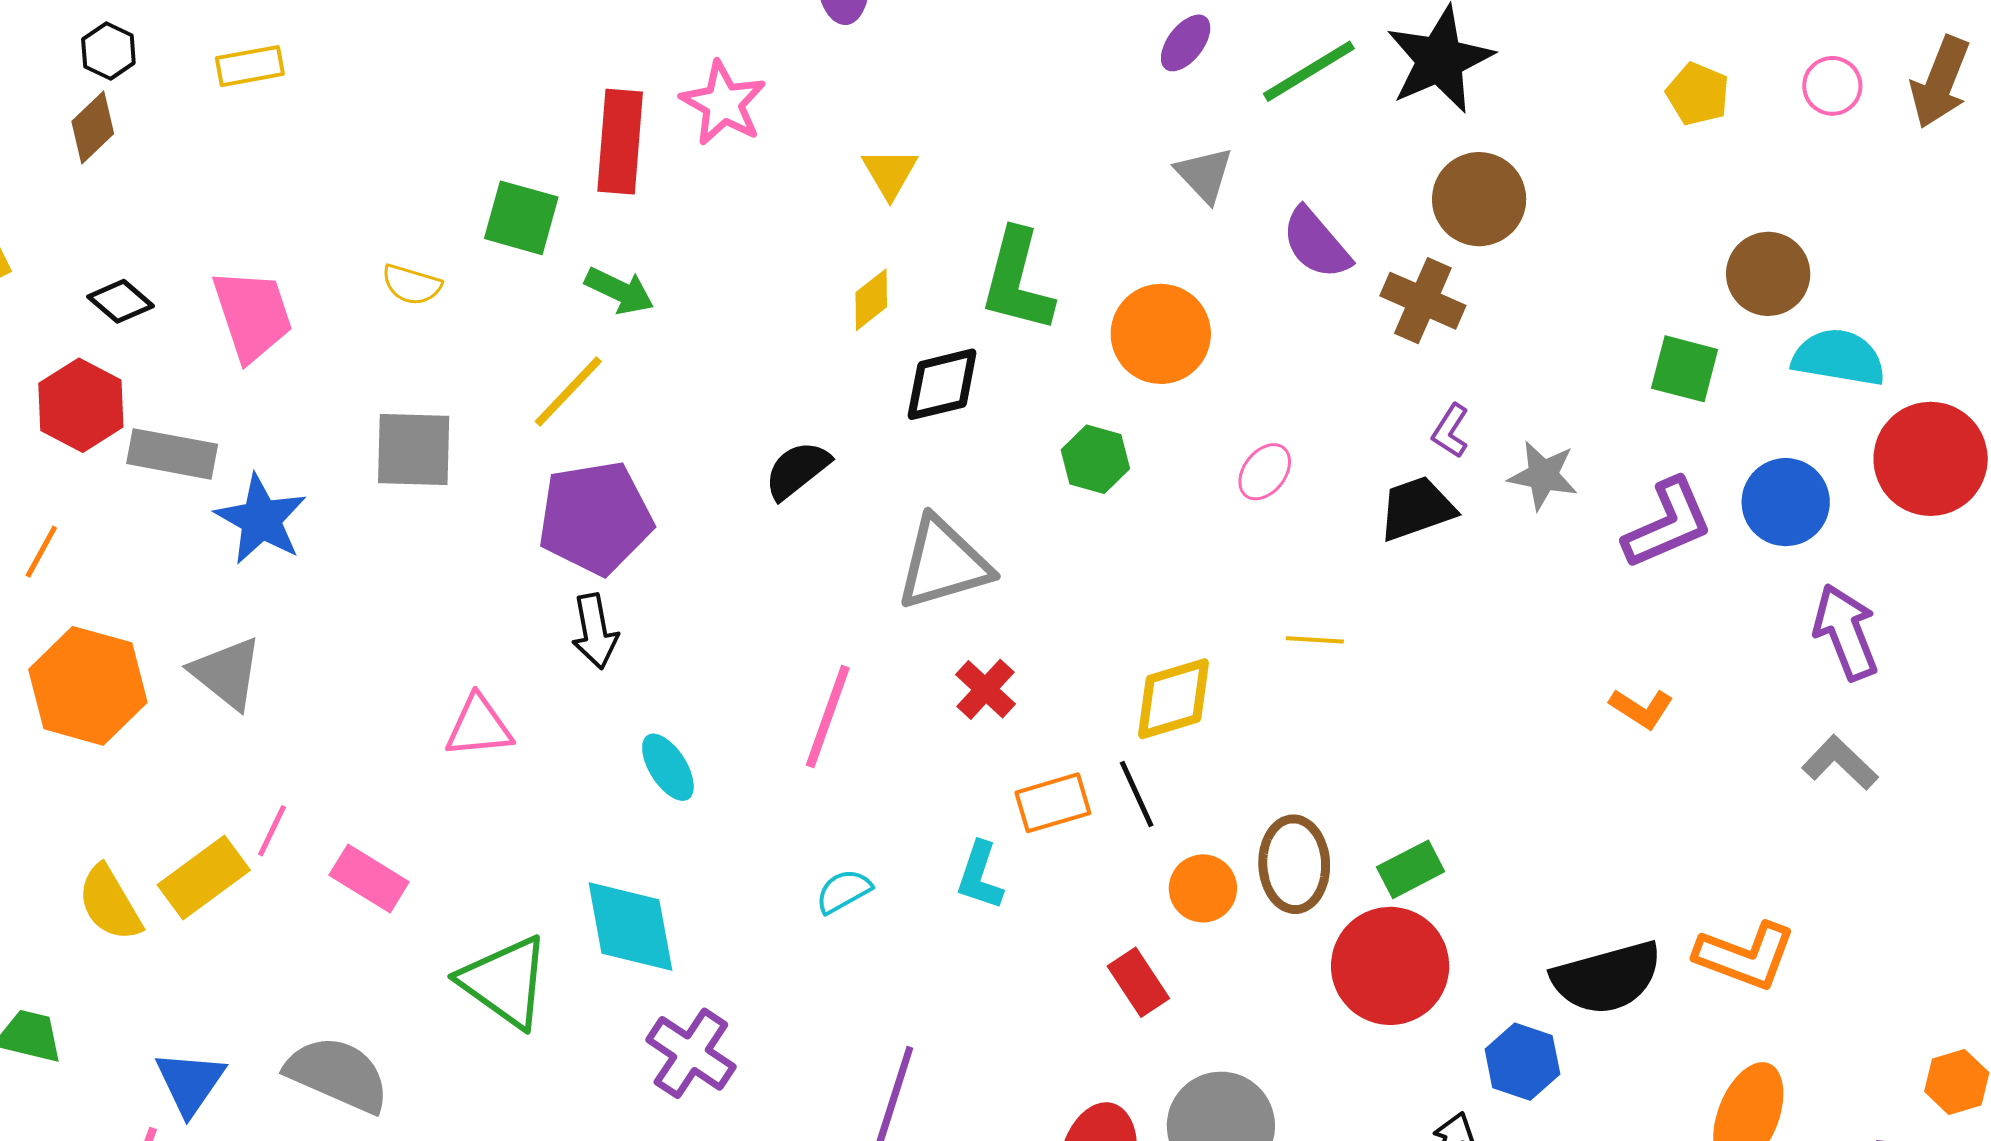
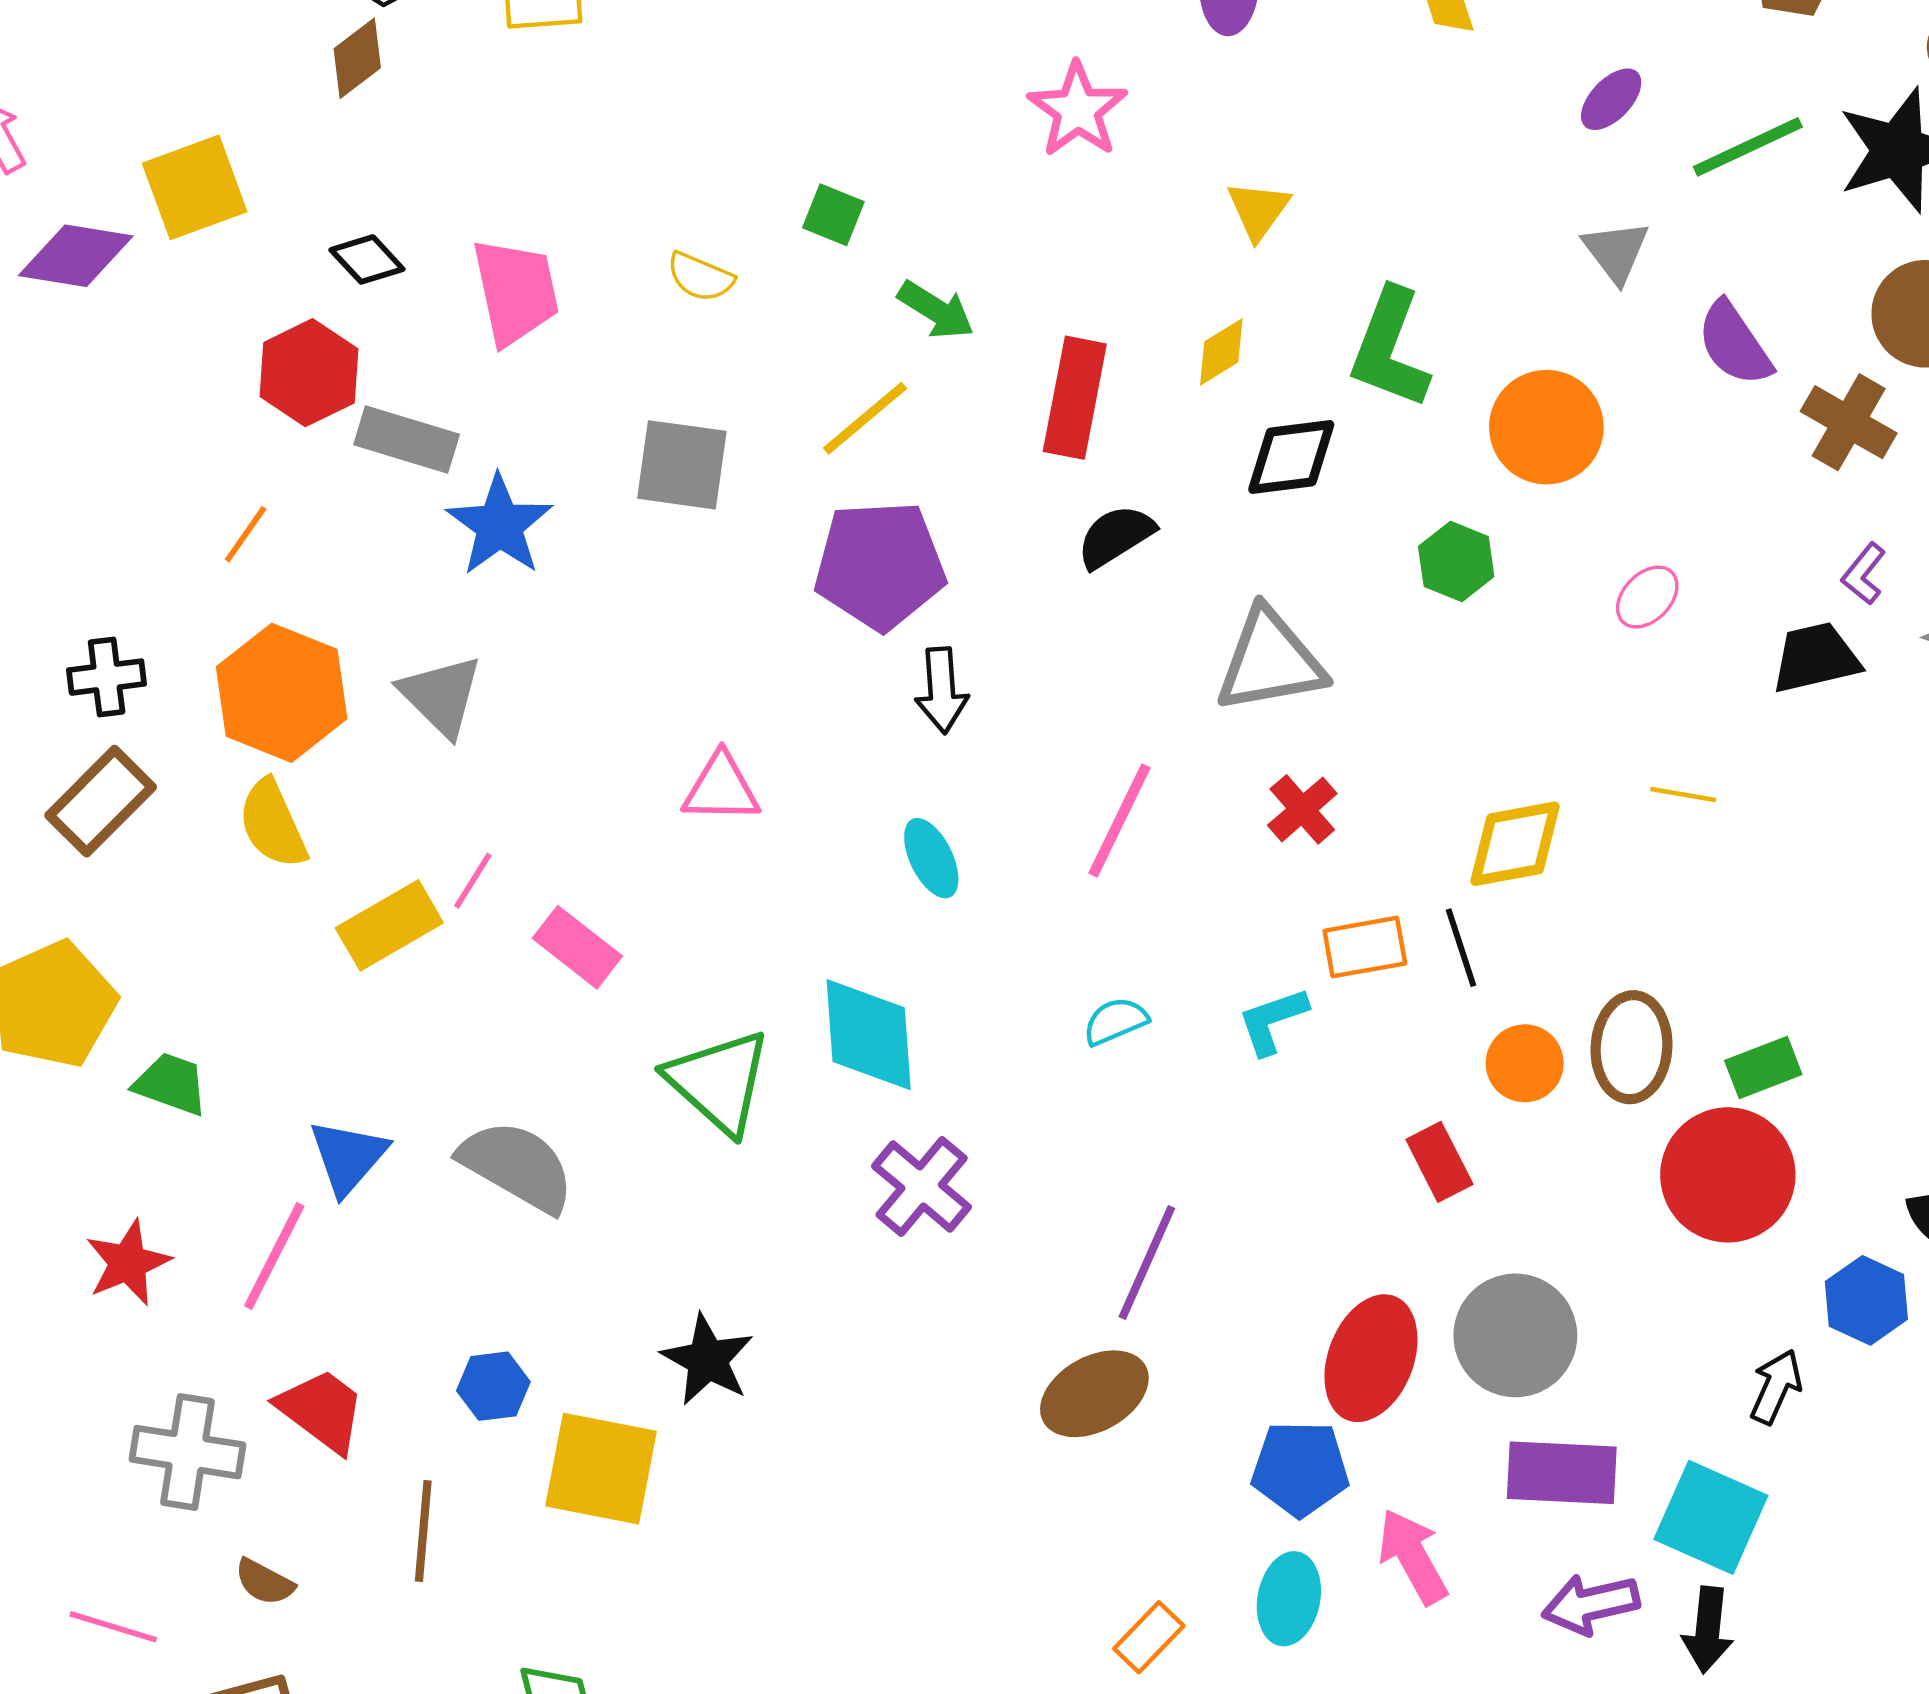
red rectangle: (620, 142) -> (1075, 398), moved
green square: (521, 218) -> (833, 215), size x0.7
black arrow: (595, 631) -> (942, 690), moved
cyan L-shape: (980, 876) -> (1272, 1021), turned 46
yellow semicircle: (110, 903) -> (273, 824), moved

